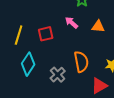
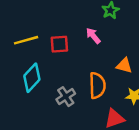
orange triangle: (98, 26) -> (124, 66), moved
yellow line: (19, 35) -> (26, 40), turned 48

